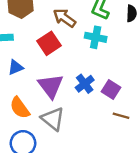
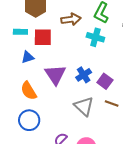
brown arrow: (64, 18) -> (71, 19), turned 132
red square: (49, 43) -> (43, 37), moved, turned 30
gray triangle: (53, 119) -> (84, 106), moved

